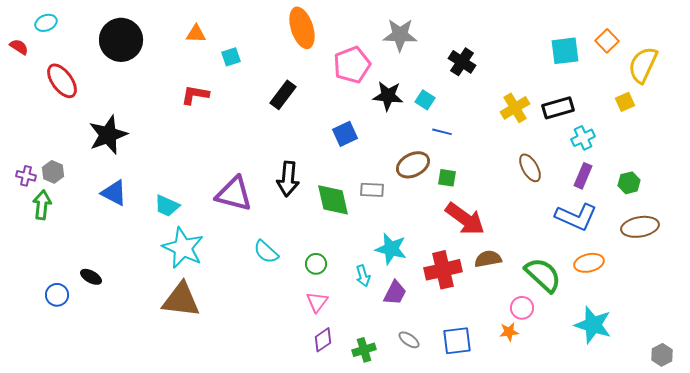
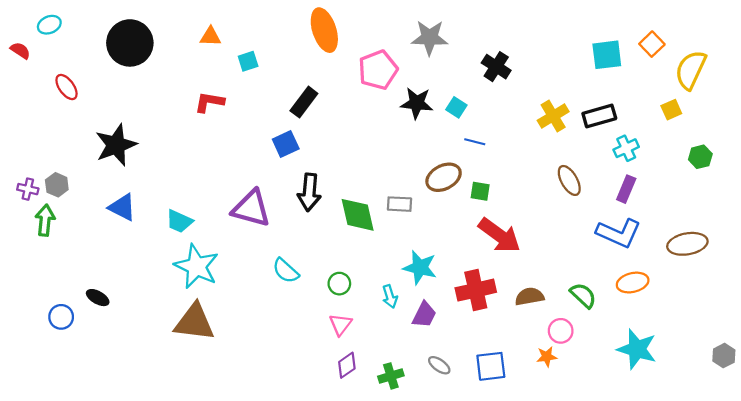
red ellipse: (62, 81) -> (67, 87), size x0.7
blue square: (345, 134) -> (286, 144), moved
green hexagon: (629, 183) -> (700, 157), moved
brown semicircle: (488, 259) -> (529, 296), moved
green semicircle: (543, 275) -> (583, 295), size x0.7
gray hexagon: (662, 355) -> (724, 356), moved

